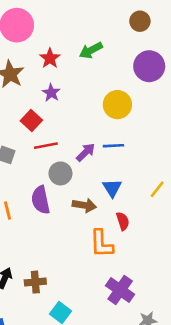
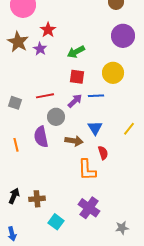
green arrow: (91, 50) -> (76, 52), moved
purple star: (51, 93) -> (40, 49), moved
yellow circle: (117, 105) -> (113, 73), moved
red square: (31, 120) -> (77, 77), moved, turned -35
purple cross: (120, 290) -> (89, 208), moved

